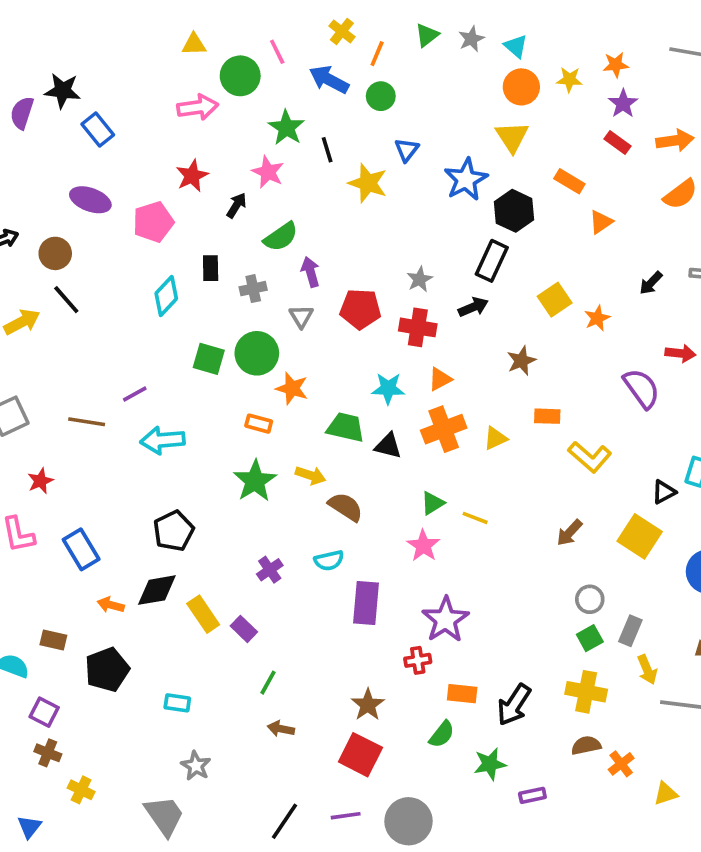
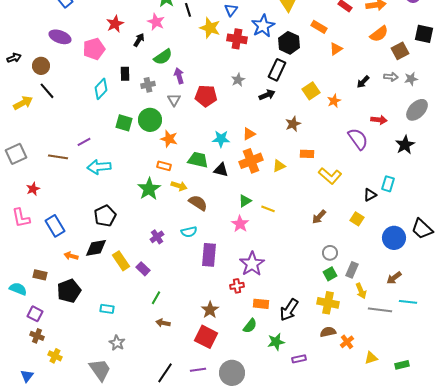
red cross: (418, 327) -> (237, 39), moved
orange rectangle: (259, 424) -> (164, 166), moved
yellow square: (640, 536) -> (357, 219), size x0.6

